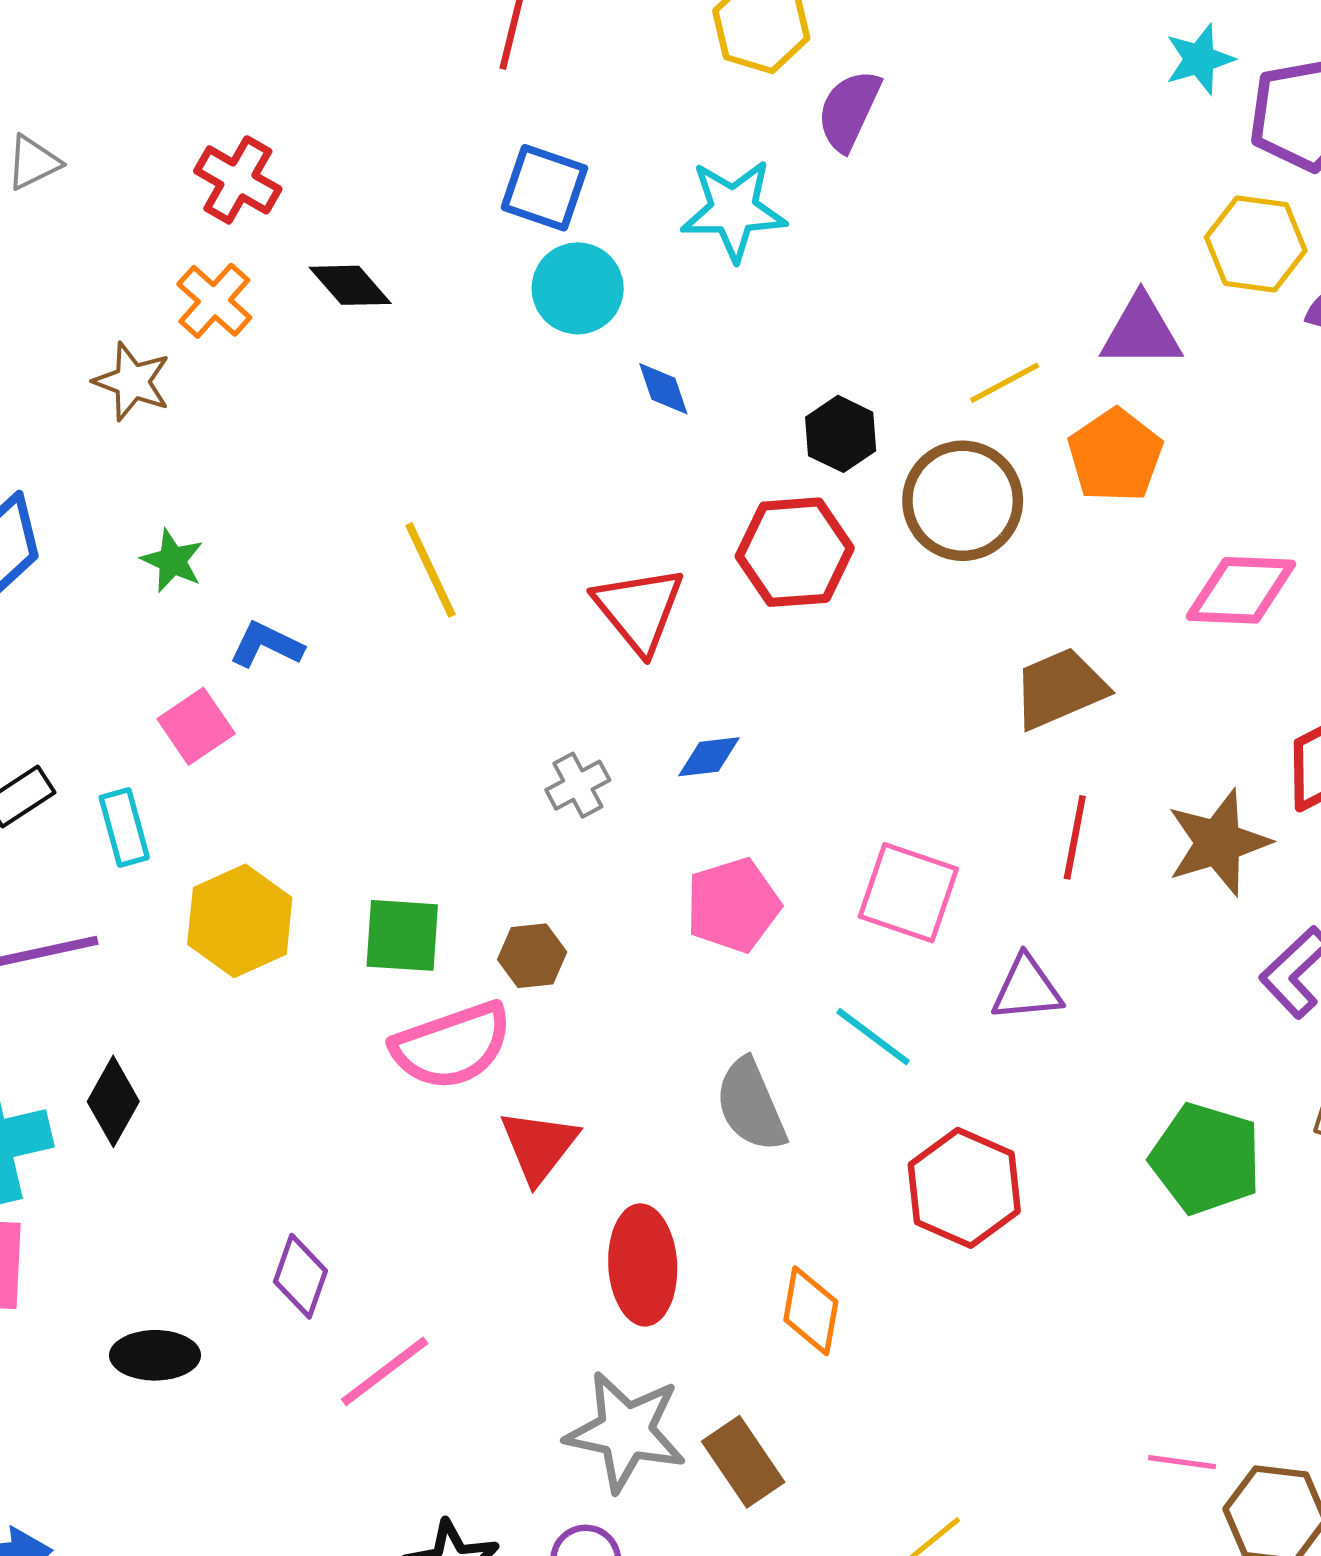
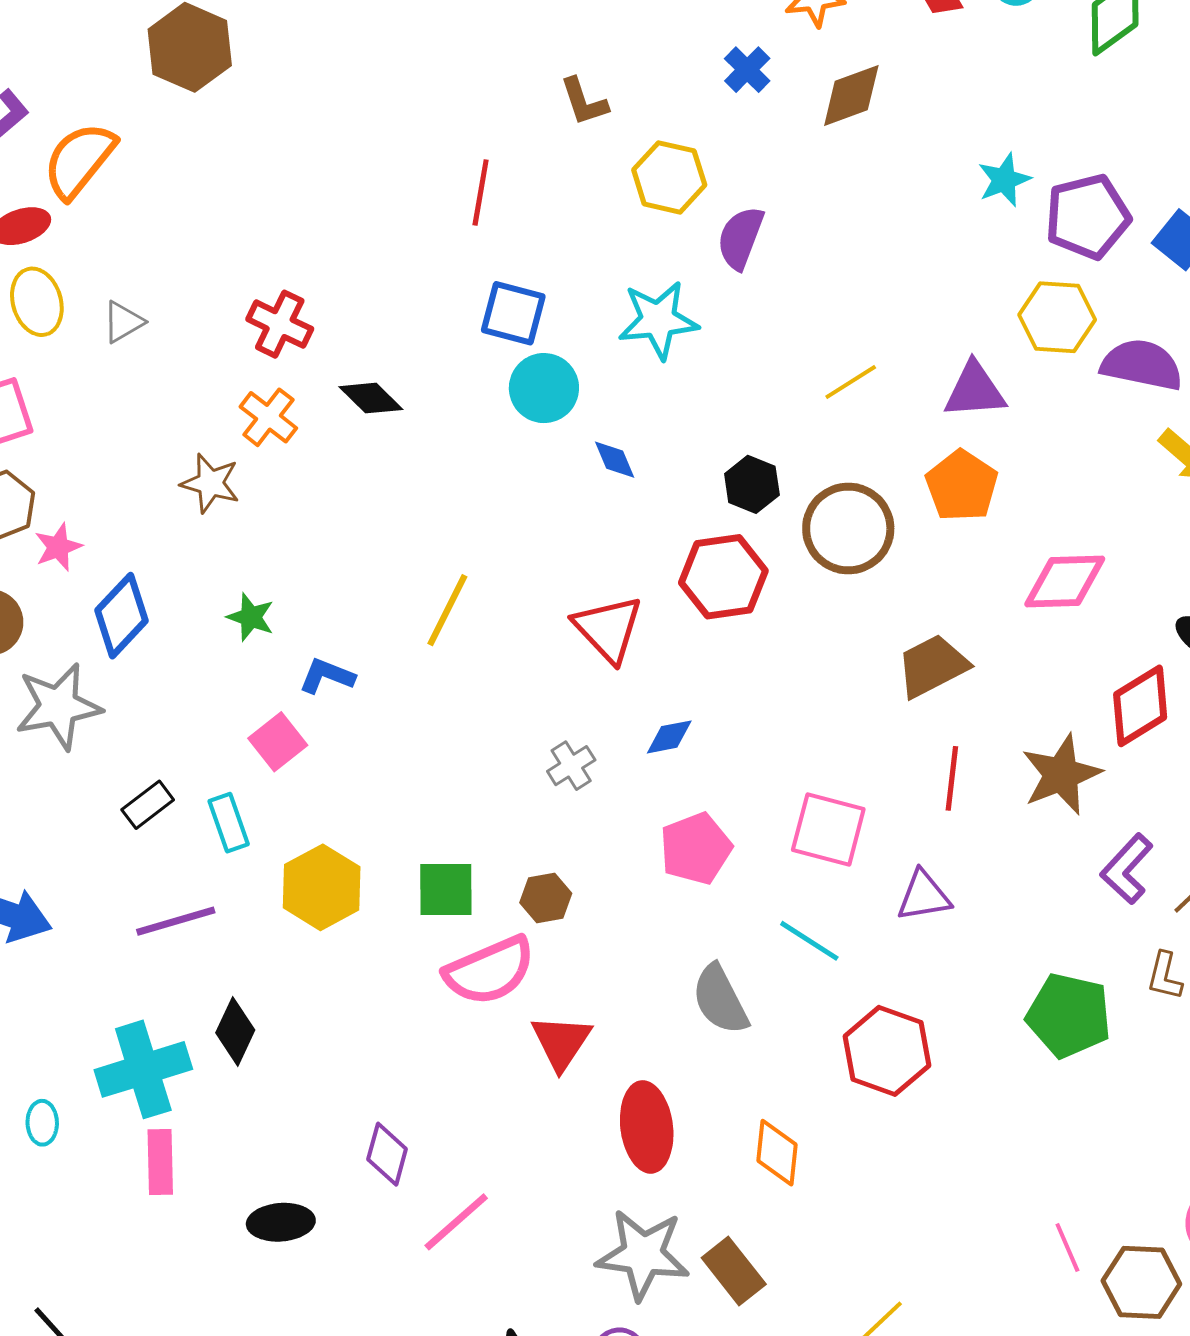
yellow line: (1005, 383) -> (851, 382), moved
yellow line: (430, 570) -> (447, 610), turned 56
pink line: (1182, 1462) -> (1067, 1247), turned 63

